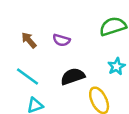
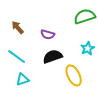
purple semicircle: (61, 40) -> (48, 34), moved

